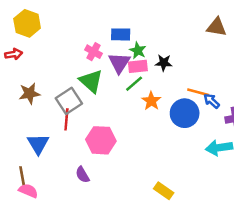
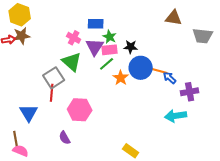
brown star: (30, 94) -> (22, 36), moved
blue circle: (185, 113) -> (141, 68), moved

